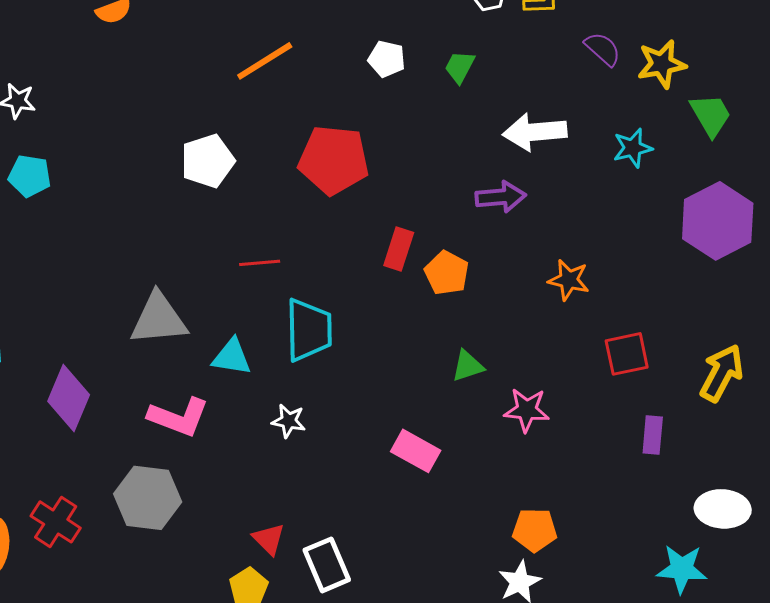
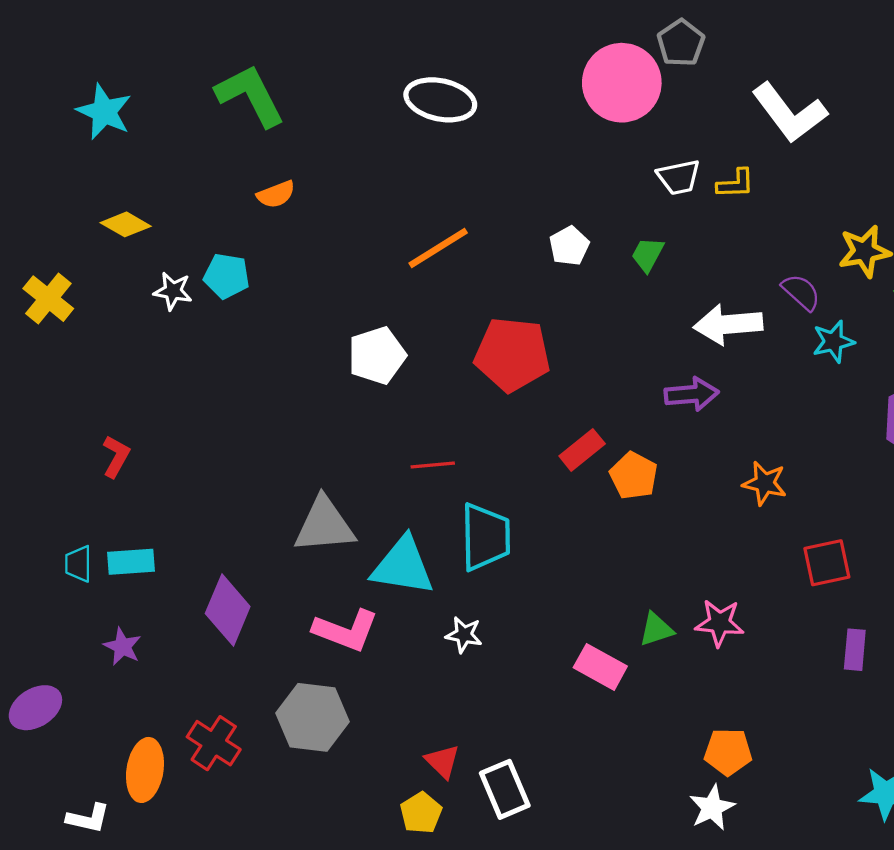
purple semicircle: (603, 49) -> (801, 292), moved
white pentagon: (387, 59) -> (569, 246), turned 30
cyan pentagon: (30, 176) -> (227, 276), moved
red rectangle: (399, 249) -> (582, 450), turned 33
cyan triangle: (232, 357) -> (403, 566), size x1.5
green triangle: (468, 366) -> (656, 629), moved

